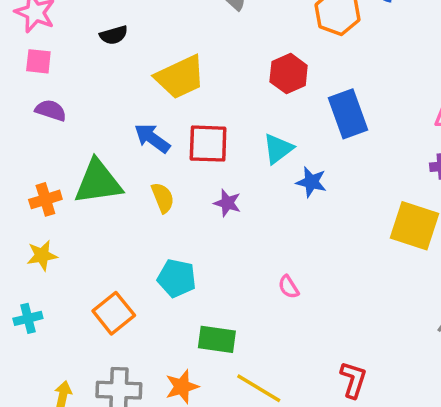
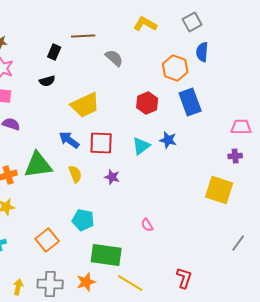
blue rectangle: (348, 114) -> (190, 102), moved
blue star: (311, 182) -> (168, 140), moved
green rectangle: (217, 339) -> (106, 255), size x1.4

